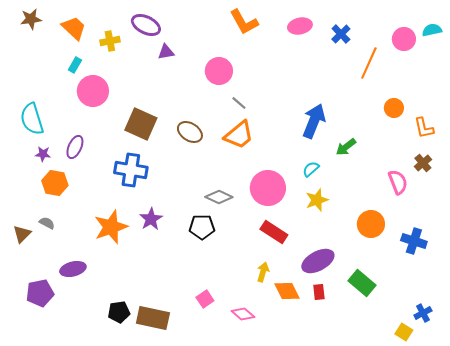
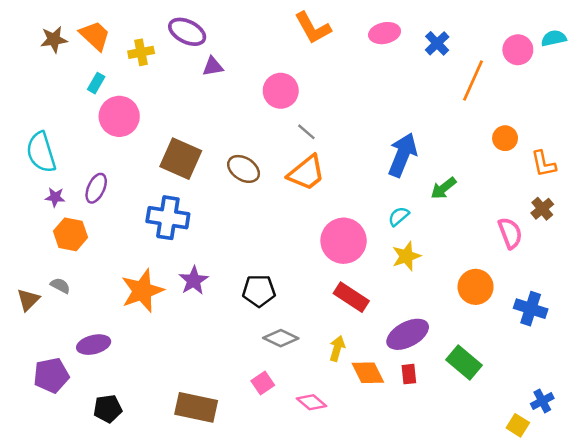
brown star: (31, 19) -> (54, 39), moved
gray diamond: (219, 197) -> (281, 338), moved
black pentagon: (119, 312) -> (108, 409), moved

